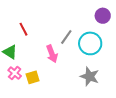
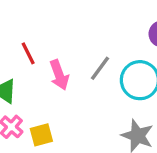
pink arrow: (52, 54) -> (59, 75), moved

